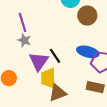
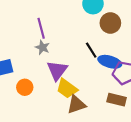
black line: (55, 56) -> (91, 50), moved
yellow trapezoid: (48, 78) -> (67, 89), turned -55

